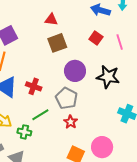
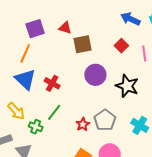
red triangle: (51, 20) -> (65, 28), moved
gray pentagon: (66, 98) -> (105, 120), moved
green line: (40, 115) -> (54, 112), turned -30

